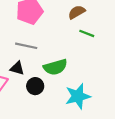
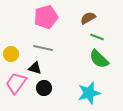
green semicircle: (55, 67) -> (99, 59), moved, turned 60
black circle: (35, 86) -> (44, 88), moved

